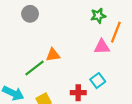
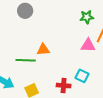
green line: (35, 68) -> (26, 60), turned 36
cyan square: (98, 81) -> (82, 76), turned -32

